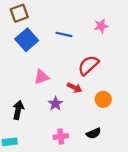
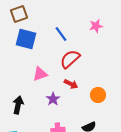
blue line: (64, 34) -> (61, 34), turned 42
blue square: (27, 40) -> (26, 39), turned -35
red semicircle: (88, 65) -> (70, 59), moved

